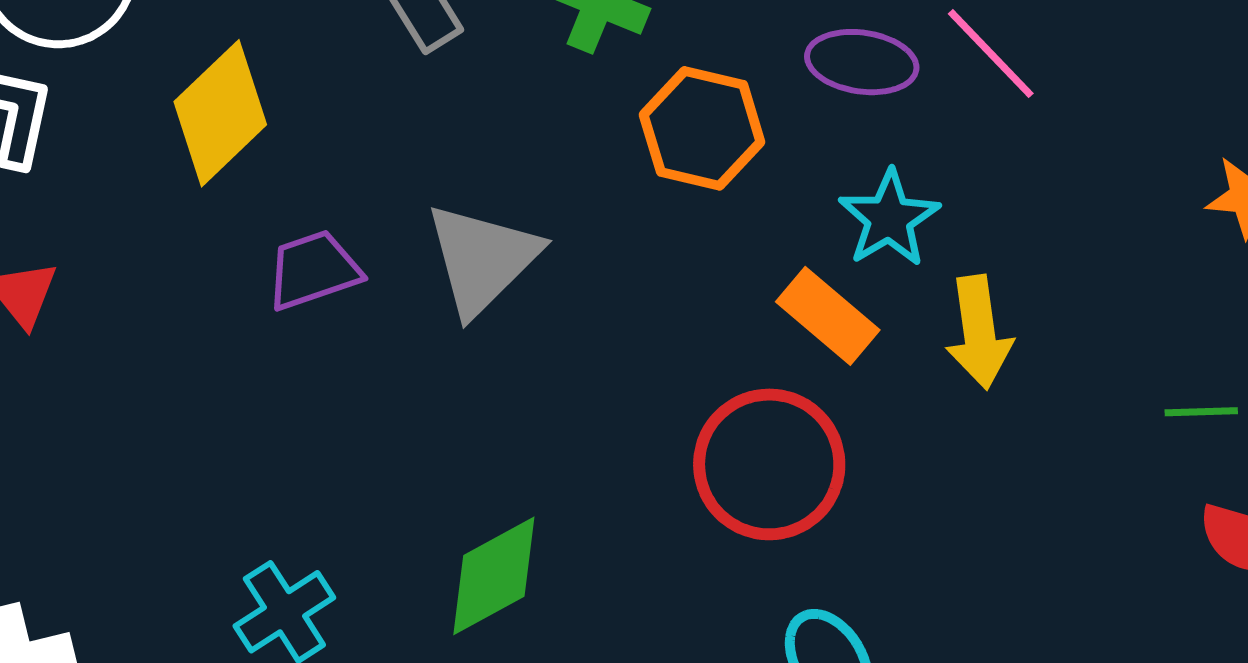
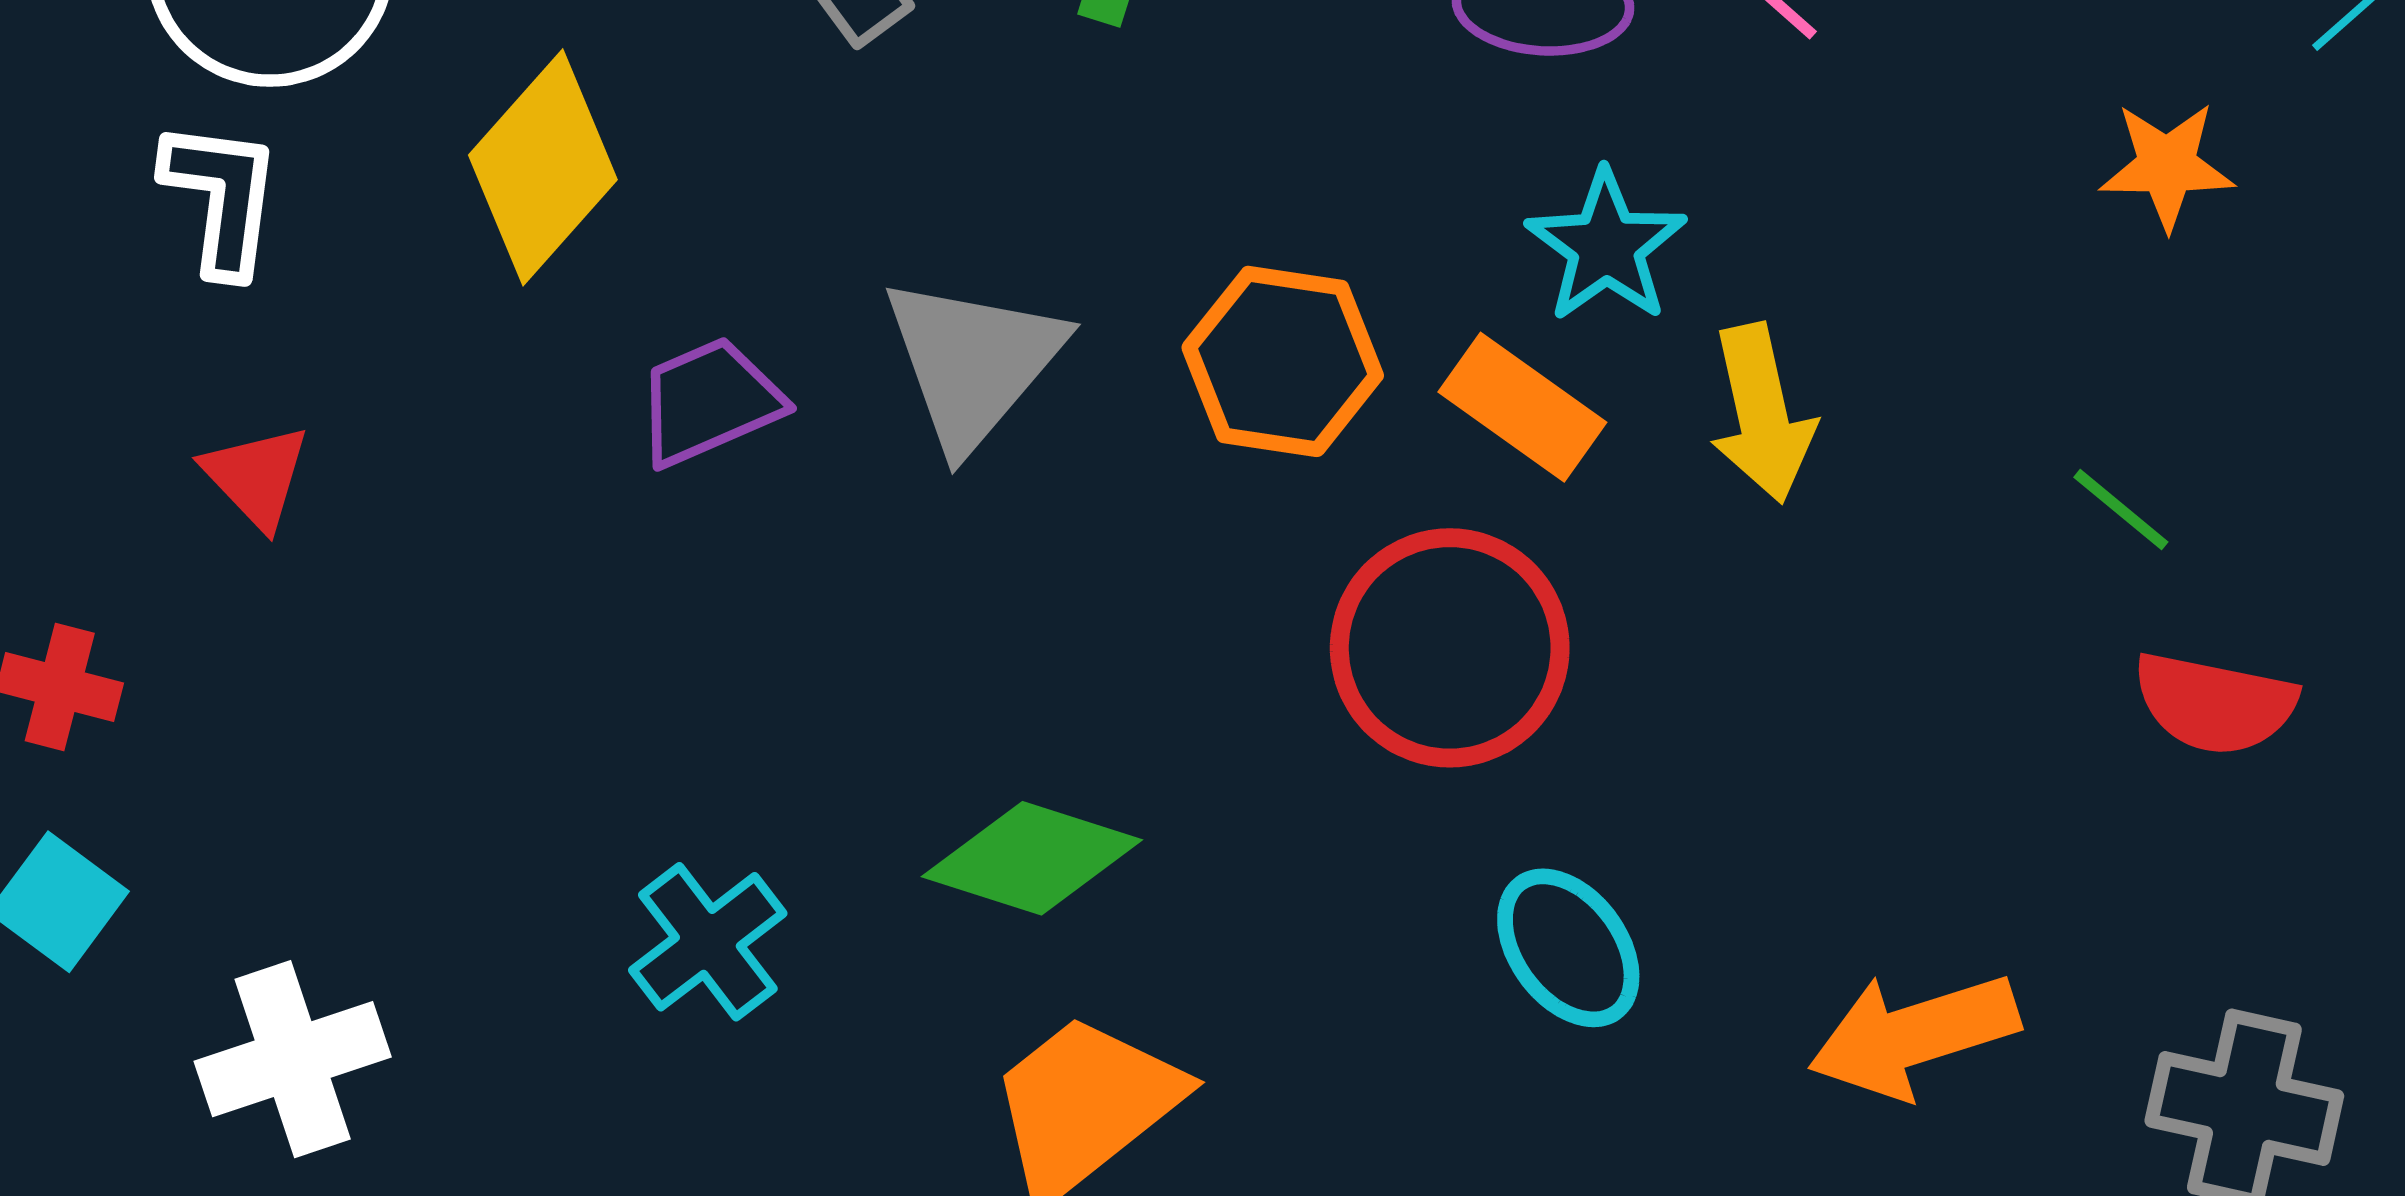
orange hexagon: (702, 128) -> (1283, 361), moved
green line: (1201, 412) -> (2121, 510), turned 46
green diamond: (494, 576) -> (1032, 858), turned 51

